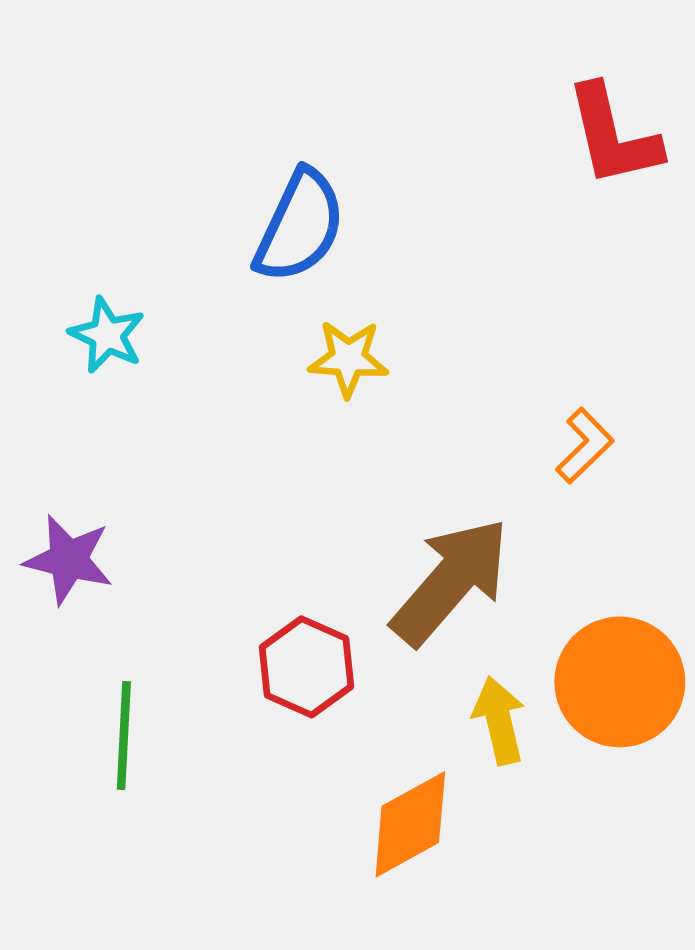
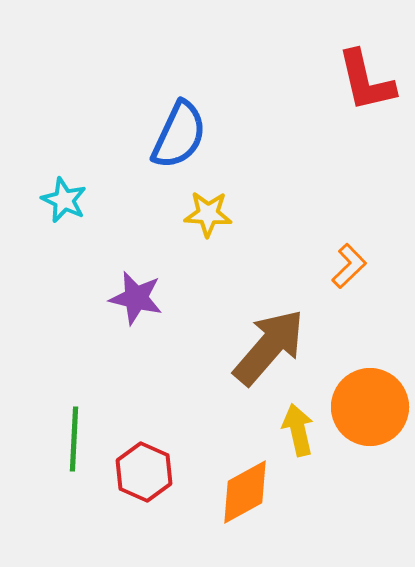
purple star: (68, 560) -> (136, 298), moved
red hexagon: (306, 667) -> (144, 472), moved

